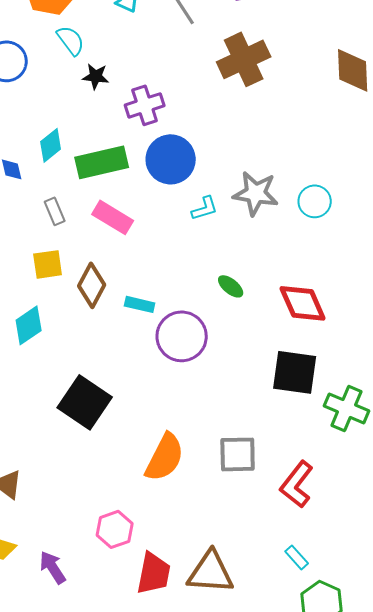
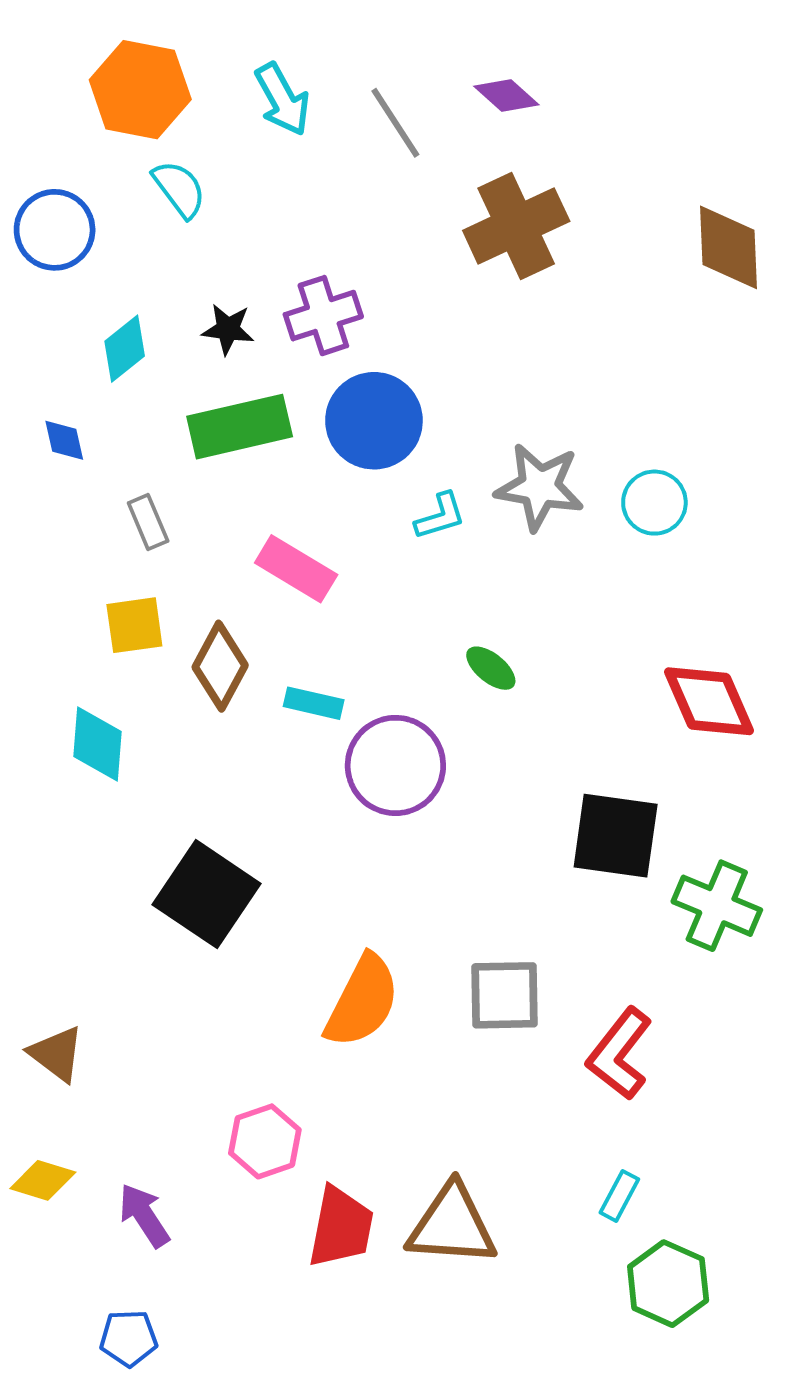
black star: (96, 76) -> (228, 329), moved
cyan diamond: (51, 145) -> (125, 349), moved
pink rectangle: (113, 217) -> (296, 569), moved
red diamond: (303, 303) -> (709, 701), moved
cyan diamond: (29, 325) -> (97, 744), turned -51
cyan rectangle: (297, 557) -> (619, 1196), turned 70

